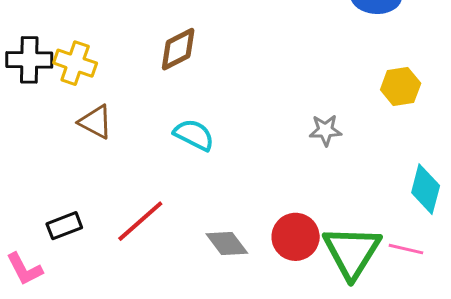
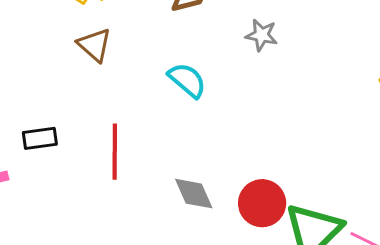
gray star: (325, 130) -> (262, 35), moved
red line: (140, 221) -> (115, 152), turned -62

